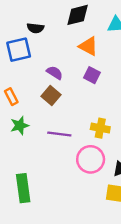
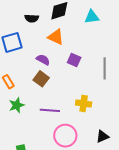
black semicircle: (35, 28) -> (32, 18), moved
orange triangle: (88, 46) -> (56, 37), moved
pink circle: (91, 159) -> (65, 136), moved

